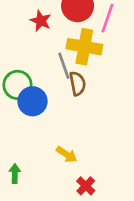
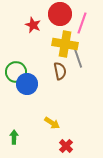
gray line: (64, 66) -> (78, 58), moved

